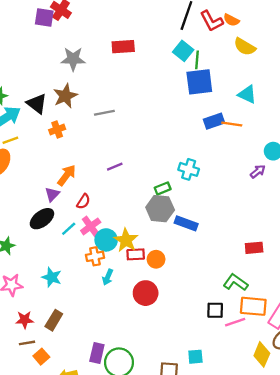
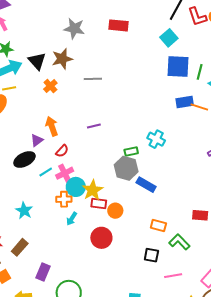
green line: (197, 60) -> (200, 72), moved
orange cross: (57, 129) -> (50, 86), turned -32
orange arrow: (67, 175) -> (52, 126), turned -66
orange rectangle: (253, 306) -> (158, 226), moved, size x0.7
black square: (215, 310) -> (151, 255), moved
purple rectangle: (97, 353) -> (43, 272), moved

